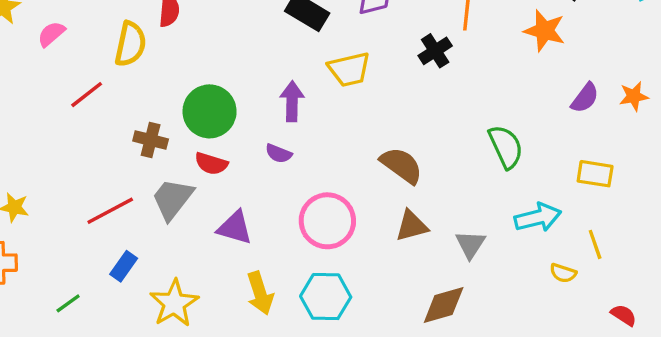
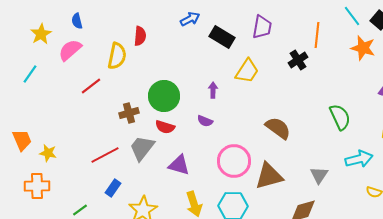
pink semicircle: (51, 34) -> (70, 50), size x1.4
yellow trapezoid: (349, 69) -> (247, 71), turned -44
purple arrow: (292, 101) -> (213, 90), size x0.7
brown cross: (151, 140) -> (129, 113), turned -30
brown triangle: (412, 226) -> (269, 176), moved, size x1.4

